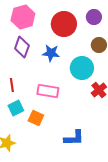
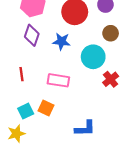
cyan square: (16, 108) -> (26, 111), moved

